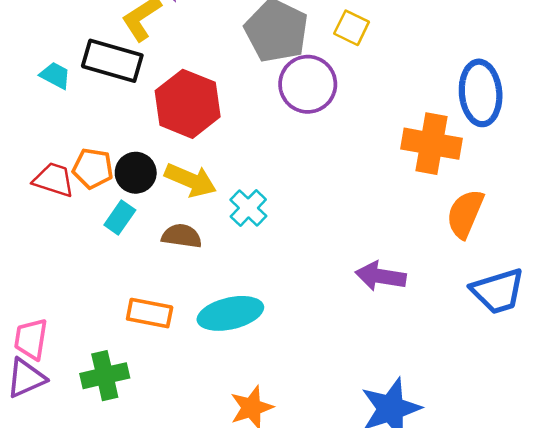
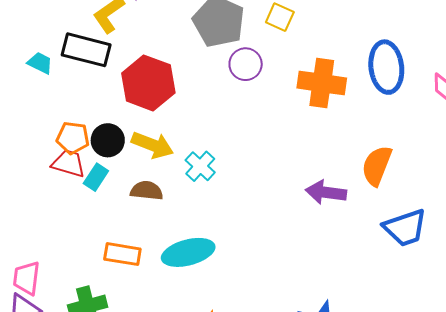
purple circle: (308, 84) -> (246, 64), size x0.7
orange cross: (431, 144) -> (322, 83), moved
red trapezoid: (54, 180) -> (68, 163), moved
purple arrow: (381, 276) -> (326, 192), moved

